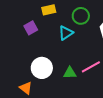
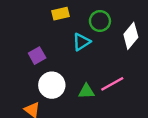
purple square: (31, 28) -> (37, 56), moved

